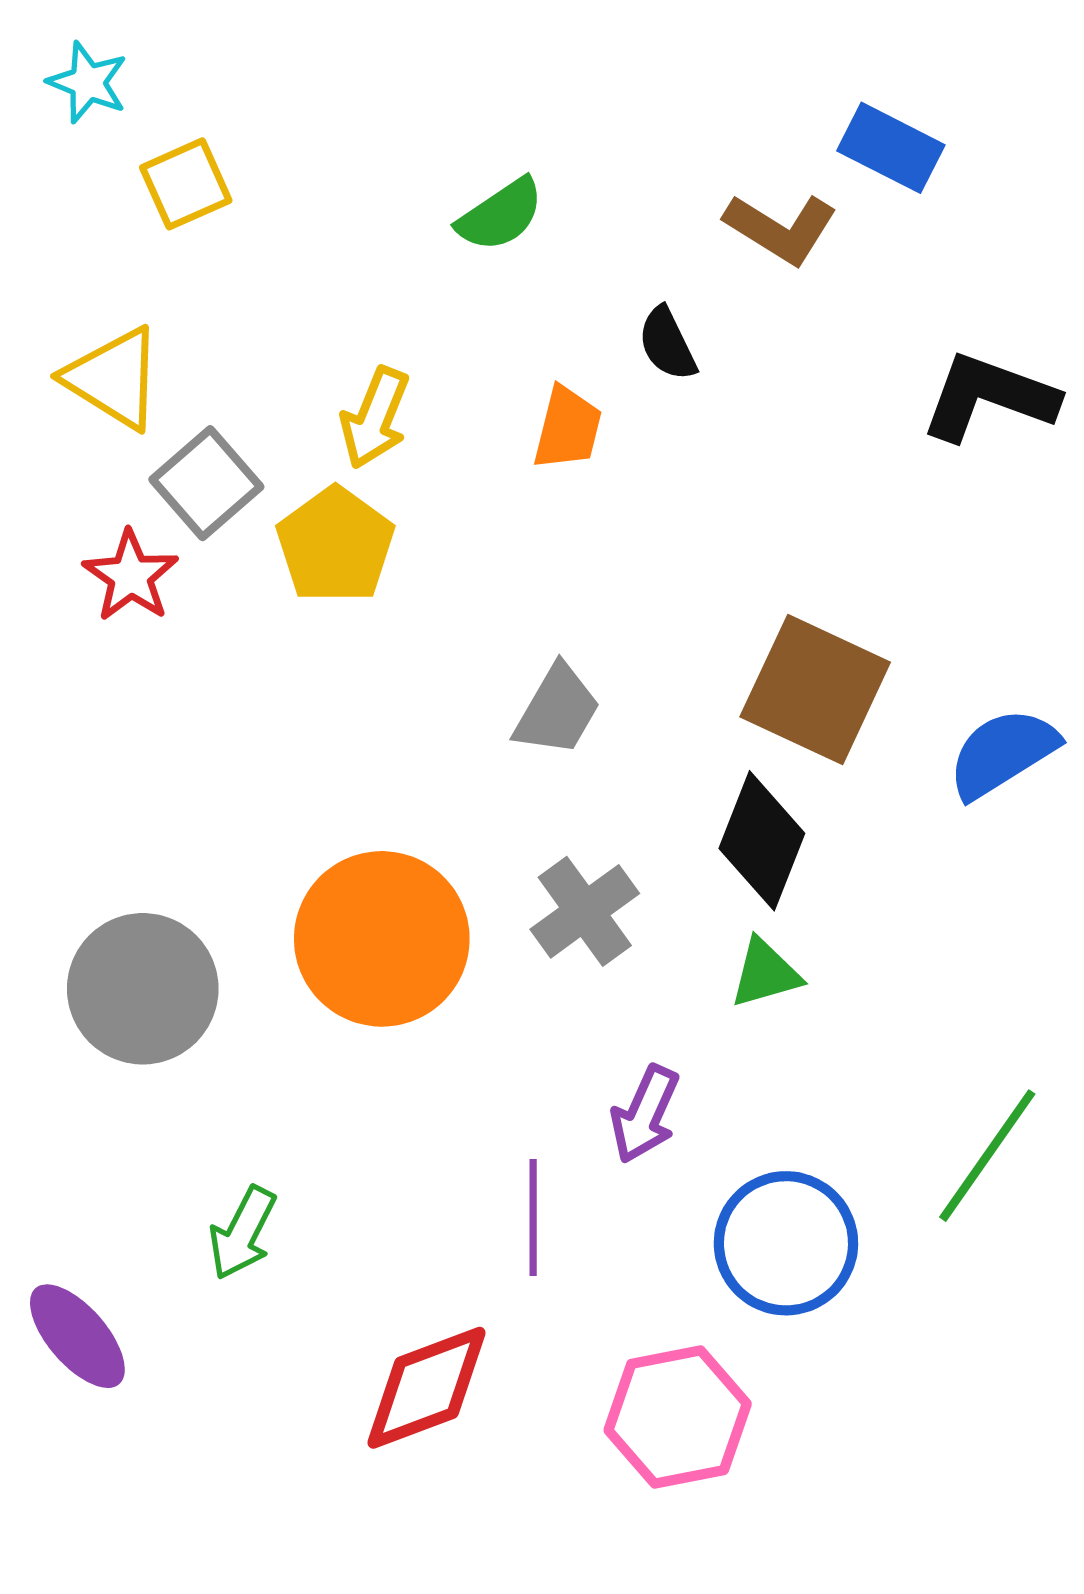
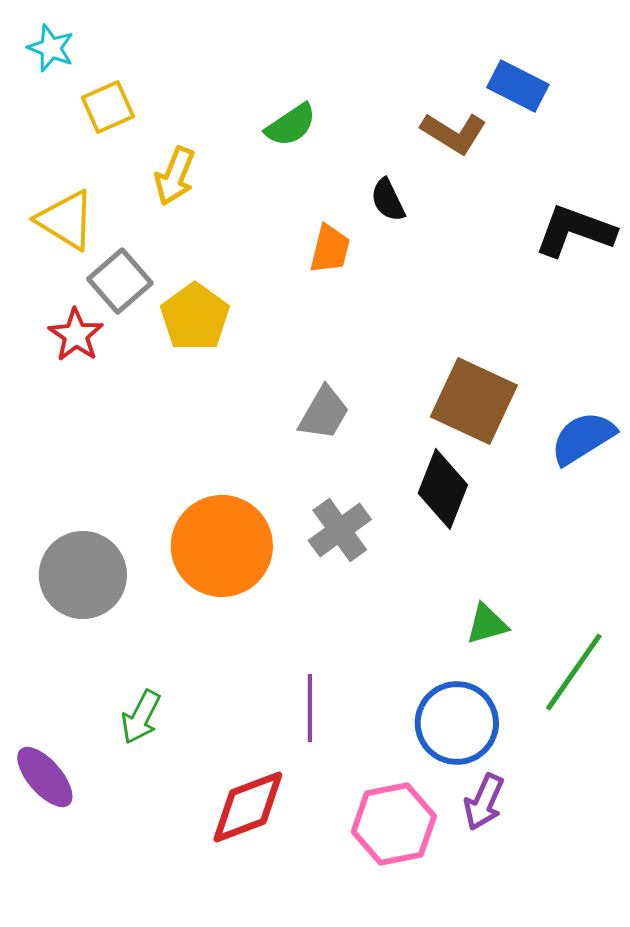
yellow arrow: (375, 418) -> (175, 176), moved
green triangle: (765, 973) -> (487, 624), moved
purple arrow: (645, 1114) -> (484, 802), moved

